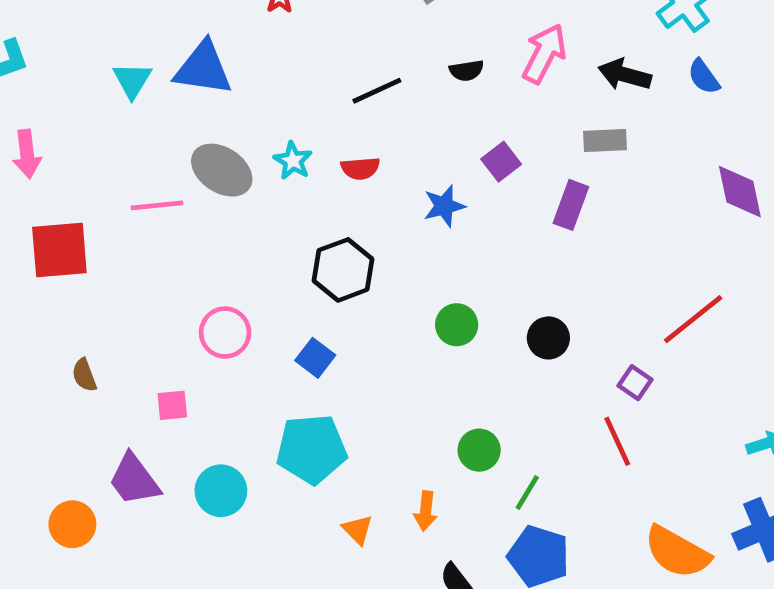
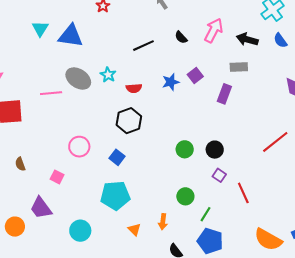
black semicircle: (466, 71) -> (181, 37), turned 56
cyan triangle: (132, 80) -> (40, 29), moved
red semicircle: (360, 168) -> (134, 88), moved
blue star: (444, 206) -> (171, 82), moved
green circle: (457, 325) -> (185, 149), moved
purple square: (635, 383) -> (219, 175), moved
pink square: (172, 405) -> (57, 177), turned 32
cyan circle: (221, 491) -> (80, 231), moved

